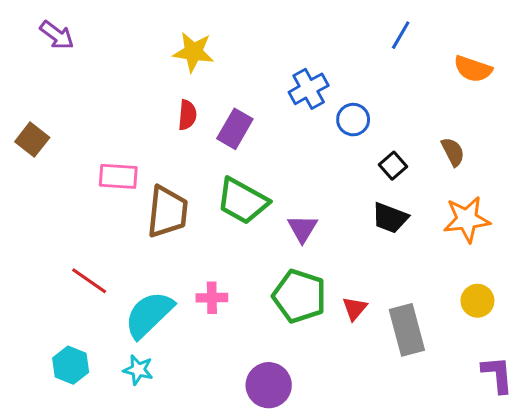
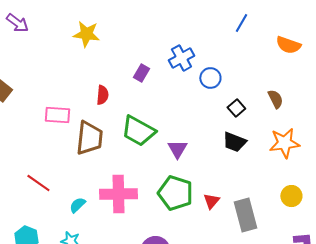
yellow star: (193, 52) -> (86, 34), moved
red semicircle: (187, 115) -> (102, 95), moved
purple rectangle: (235, 129) -> (141, 73), moved, size x0.7
pink cross: (212, 298) -> (118, 194), size x1.8
cyan semicircle: (149, 315) -> (77, 205), size x0.5

